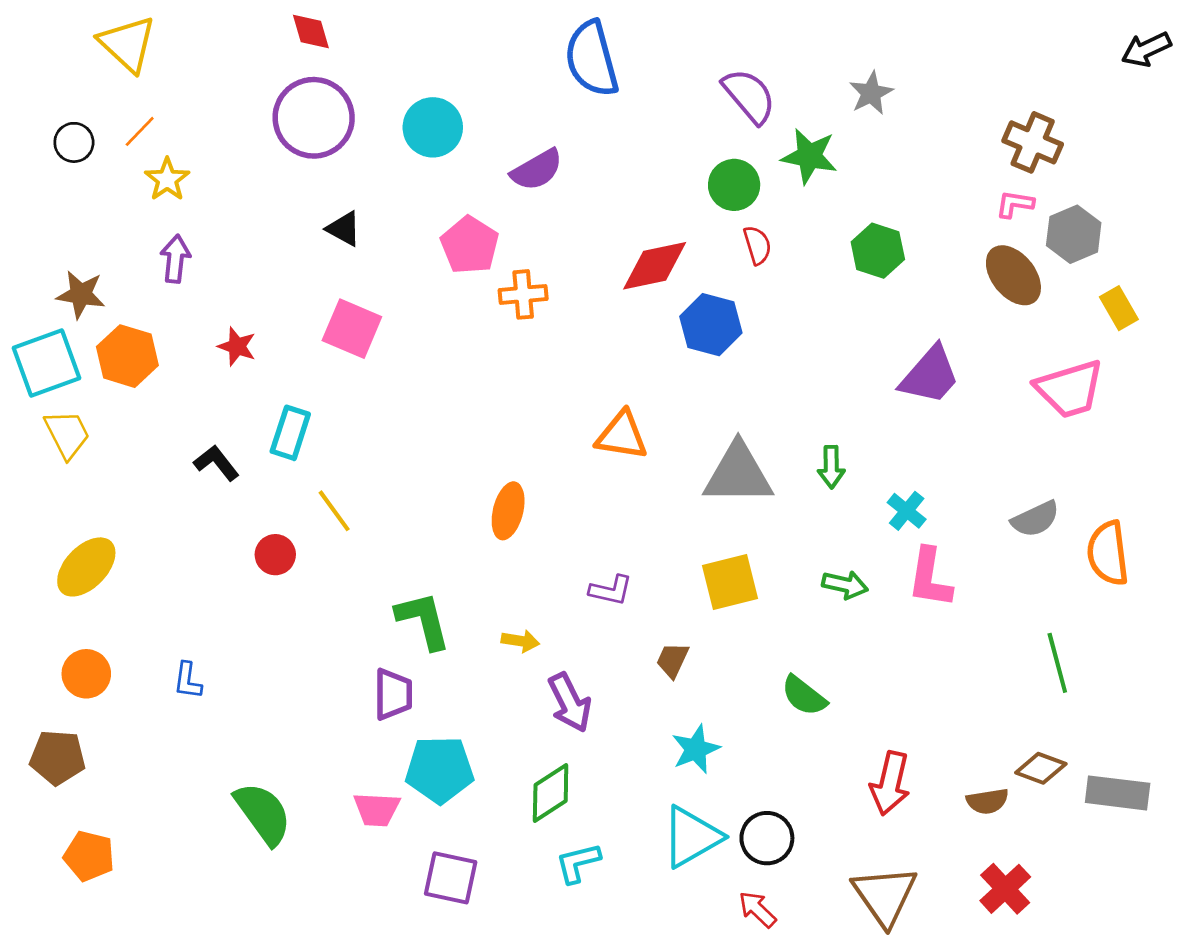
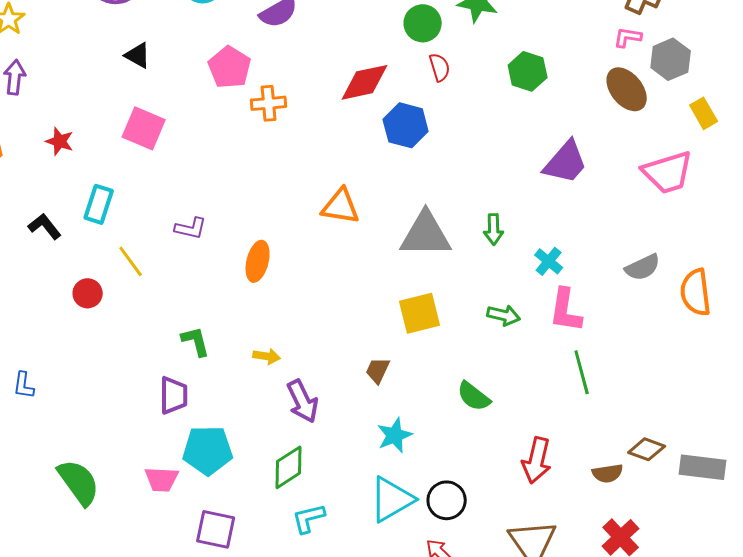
purple L-shape: (611, 590) -> (191, 228), moved
green L-shape: (423, 620) -> (196, 341), size x0.7
green line: (1057, 663) -> (582, 372), moved

